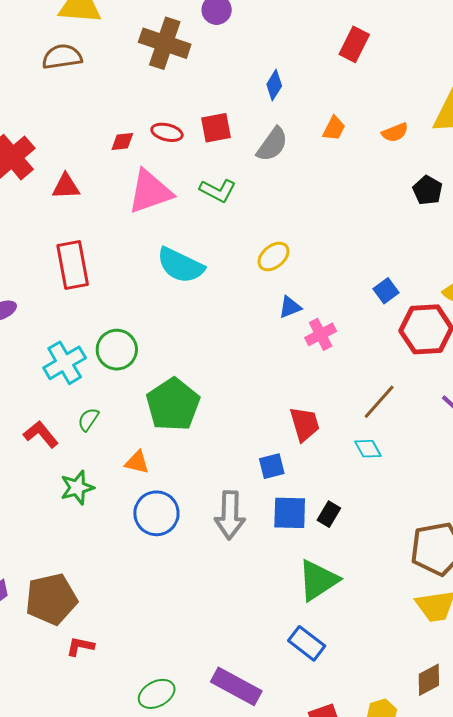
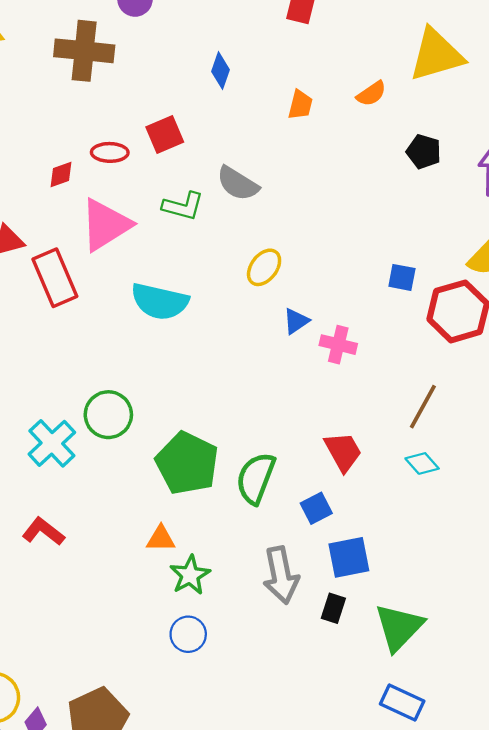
gray semicircle: (272, 144) -> (238, 184), moved, turned 99
red rectangle: (73, 265) -> (55, 278), moved
blue square: (386, 291) -> (402, 277), turned -30
pink cross: (321, 334) -> (338, 345), turned -36
green semicircle: (88, 419) -> (256, 478), moved, size x1.8
green star: (77, 488) -> (190, 575), moved
blue circle: (156, 513) -> (188, 634), moved, size x0.7
black rectangle: (329, 514) -> (333, 608), moved

